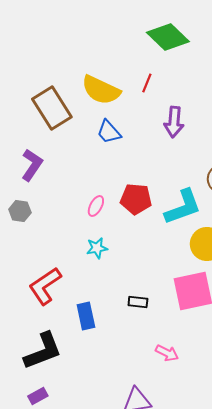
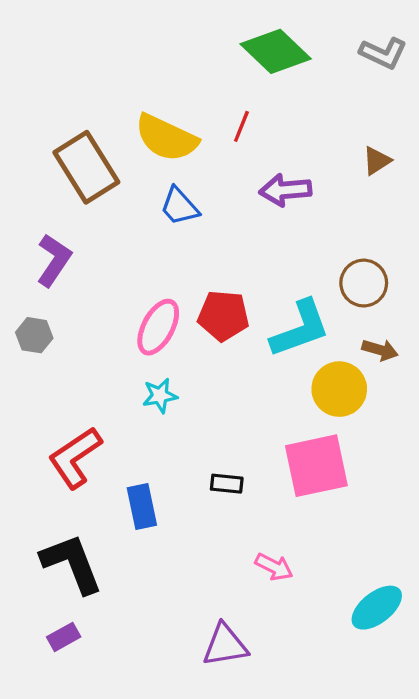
purple arrow: (174, 122) -> (285, 190), turned 80
pink ellipse: (96, 206) -> (158, 327), size x1.6
black L-shape: (43, 351) -> (72, 564), turned -90

